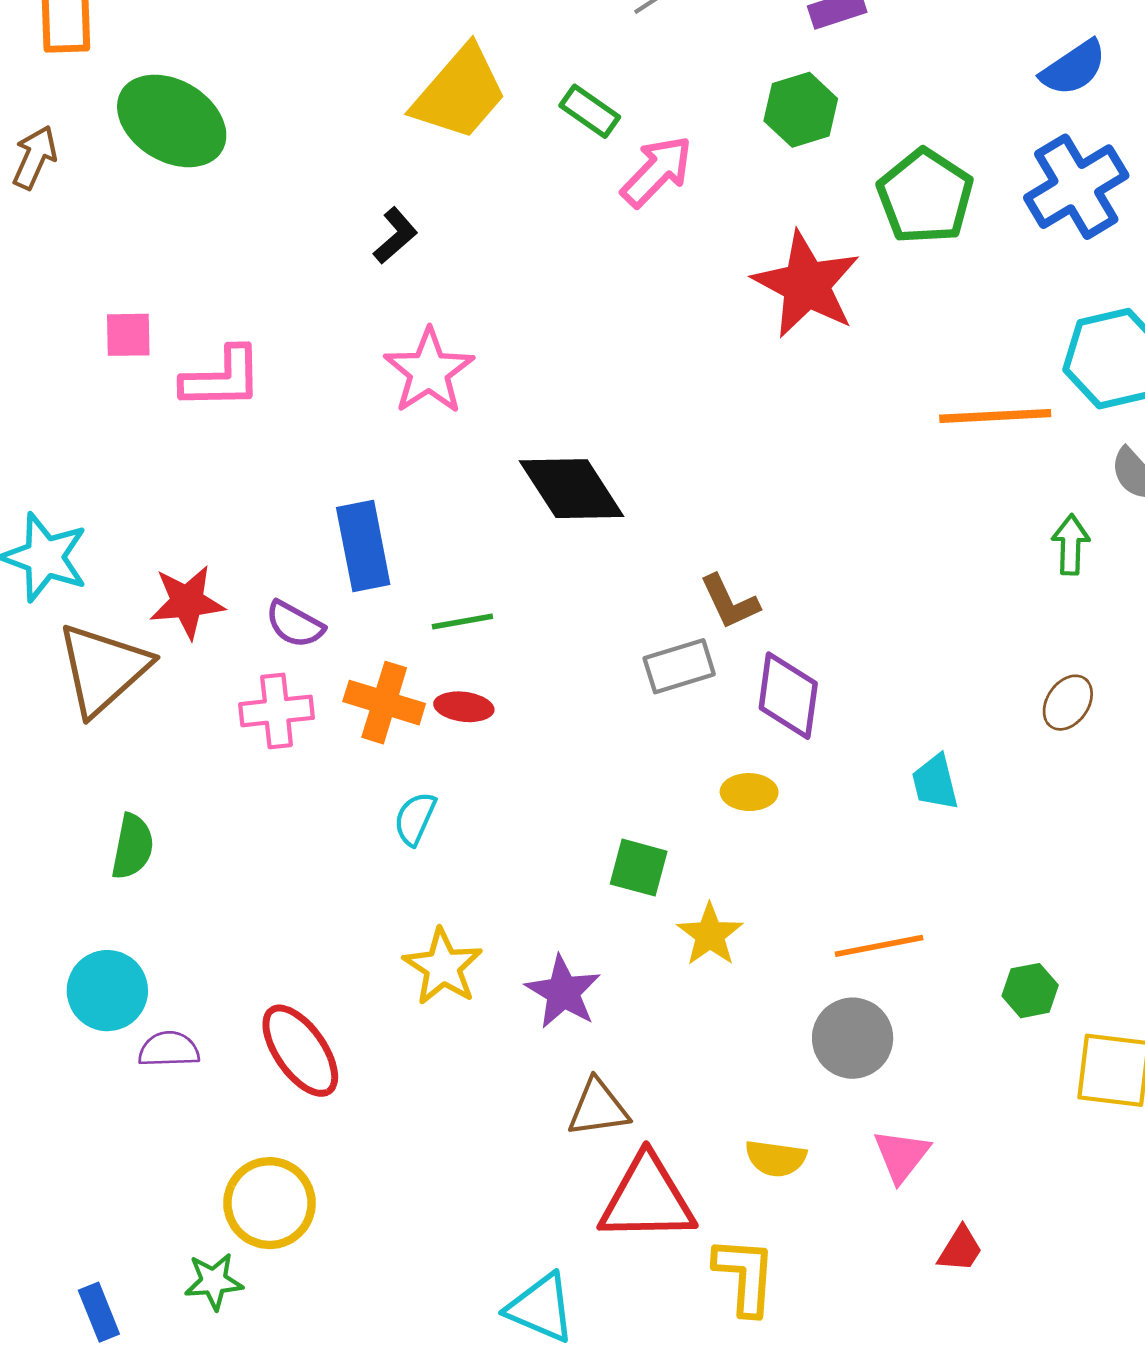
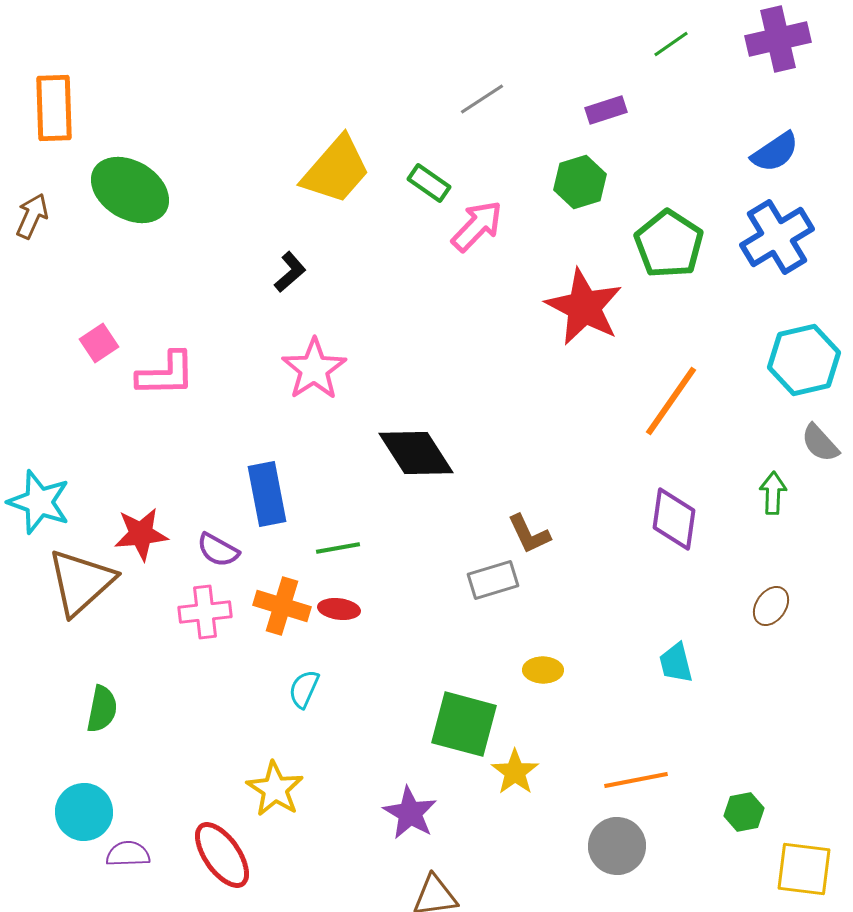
pink square: (128, 335) -> (99, 343), turned -33
orange line: (995, 416) -> (671, 401), moved, turned -52
purple diamond: (788, 696) -> (674, 519), moved
green square: (639, 868) -> (464, 724), size x1.6
yellow star: (443, 967) -> (275, 789), moved

